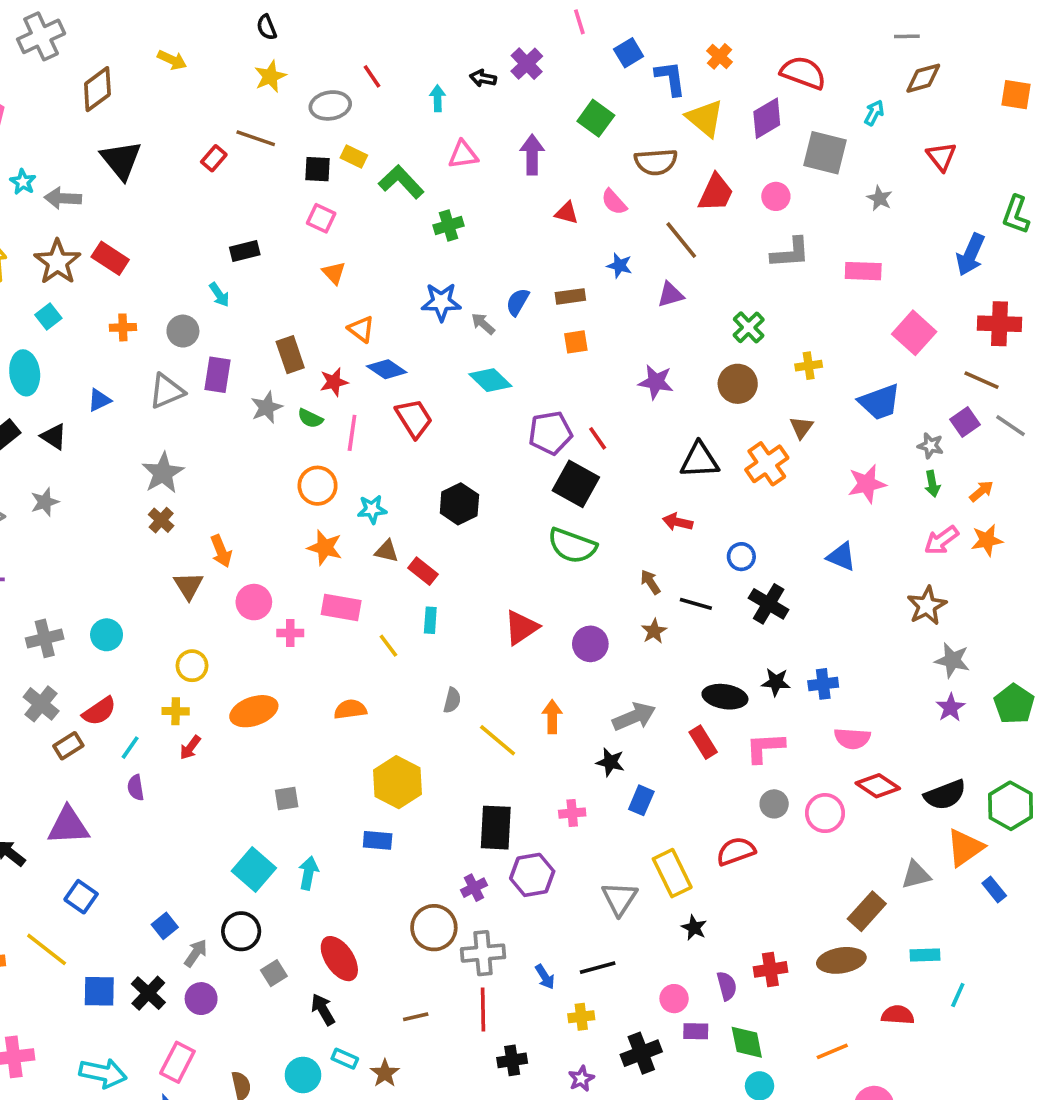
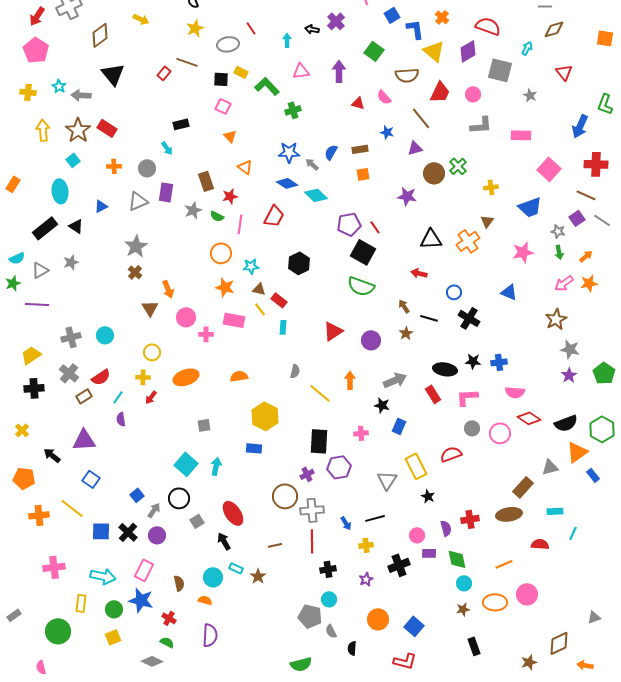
blue diamond: (387, 369) -> (287, 183), moved
brown circle: (738, 384) -> (434, 173), moved
red trapezoid: (414, 418) -> (274, 216), turned 60
yellow line: (388, 646) -> (260, 309), moved

